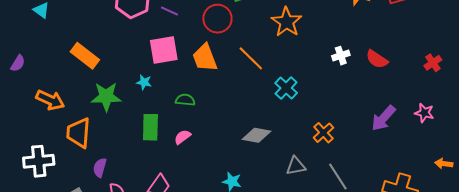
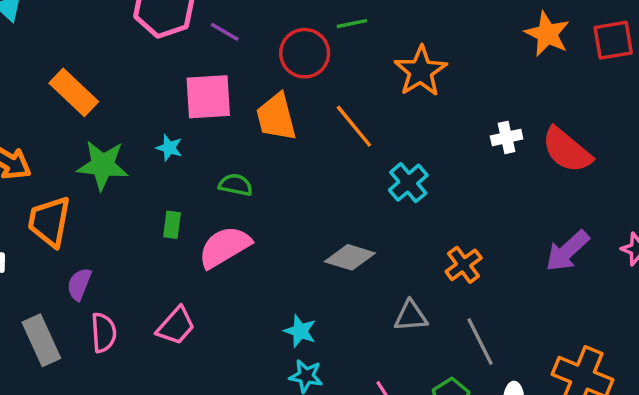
red semicircle: (377, 59) -> (567, 150), size x1.4
green rectangle: (150, 127) -> (172, 225), size x0.6
pink semicircle: (183, 137) -> (225, 247), size x1.8

